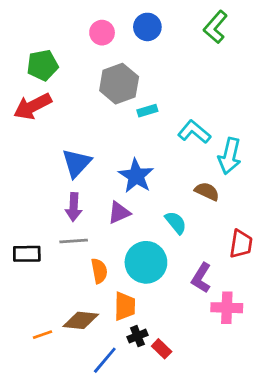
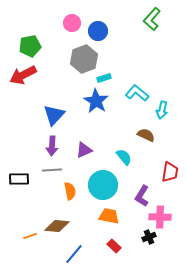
blue circle: (147, 27) -> (98, 31), moved
cyan arrow: (230, 156) -> (162, 110), size x0.7
blue star: (136, 176) -> (96, 101), moved
orange trapezoid: (125, 306) -> (109, 216), moved, turned -80
black cross: (137, 336) -> (149, 237), moved

